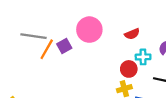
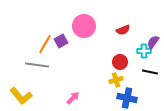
gray line: (34, 36) -> (37, 65), moved
cyan cross: (143, 57) -> (144, 51), moved

